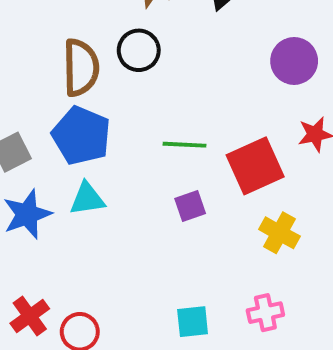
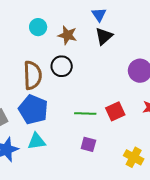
red square: (255, 166) -> (115, 111), moved, size x0.7
purple square: (190, 206) -> (88, 144), turned 35

